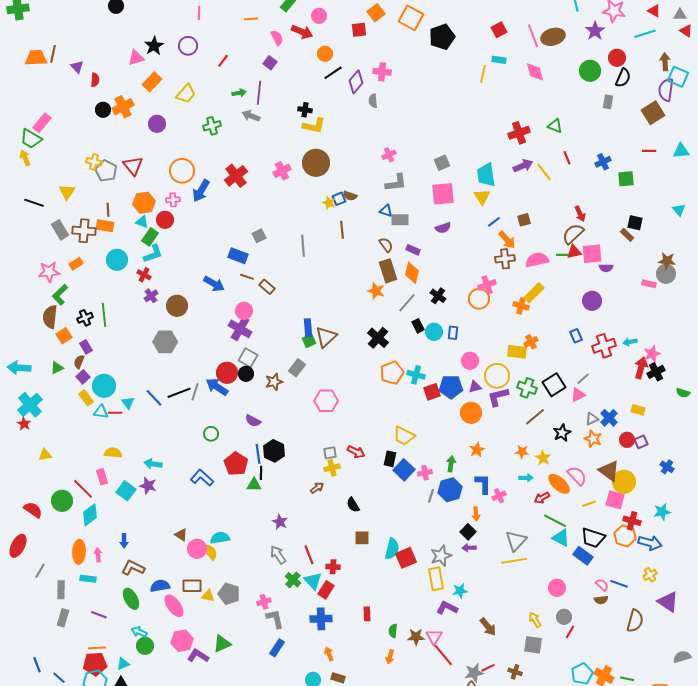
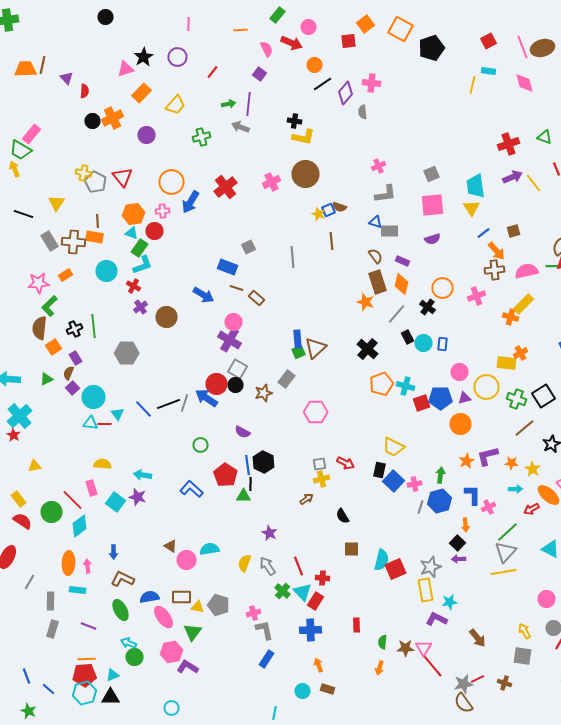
orange circle: (479, 299) -> (442, 288), moved
gray hexagon: (165, 342) -> (126, 353), moved
purple L-shape: (498, 397) -> (488, 456), moved
yellow rectangle: (86, 398) -> (18, 499), moved
green line: (555, 521) -> (508, 532), moved, turned -70
yellow semicircle: (210, 552) -> (244, 563), moved, turned -120
green triangle: (222, 644) -> (192, 632), moved, turned -30

